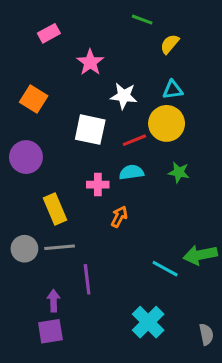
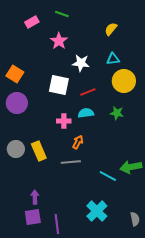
green line: (142, 20) -> (62, 14), moved
orange square: (34, 99) -> (15, 74), moved
yellow circle: (167, 123) -> (124, 81), moved
yellow rectangle: (55, 209) -> (39, 151), moved
gray line: (60, 247) -> (71, 162), moved
gray circle: (24, 249) -> (16, 149), moved
purple line: (87, 279) -> (57, 224), moved

